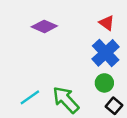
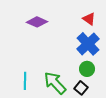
cyan line: (30, 97) -> (25, 81), turned -54
black square: (114, 106) -> (81, 88), moved

